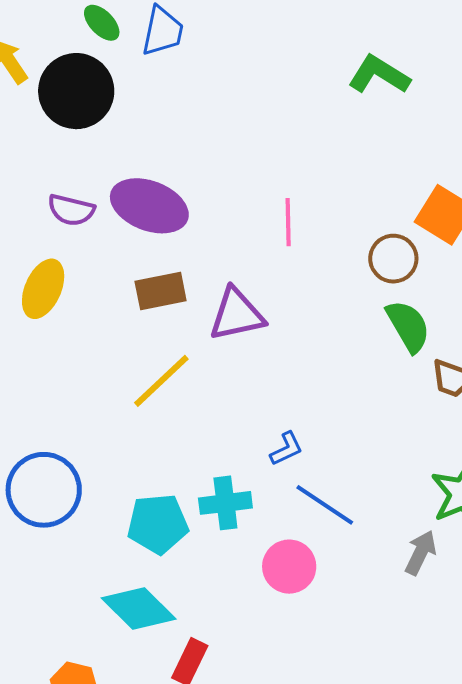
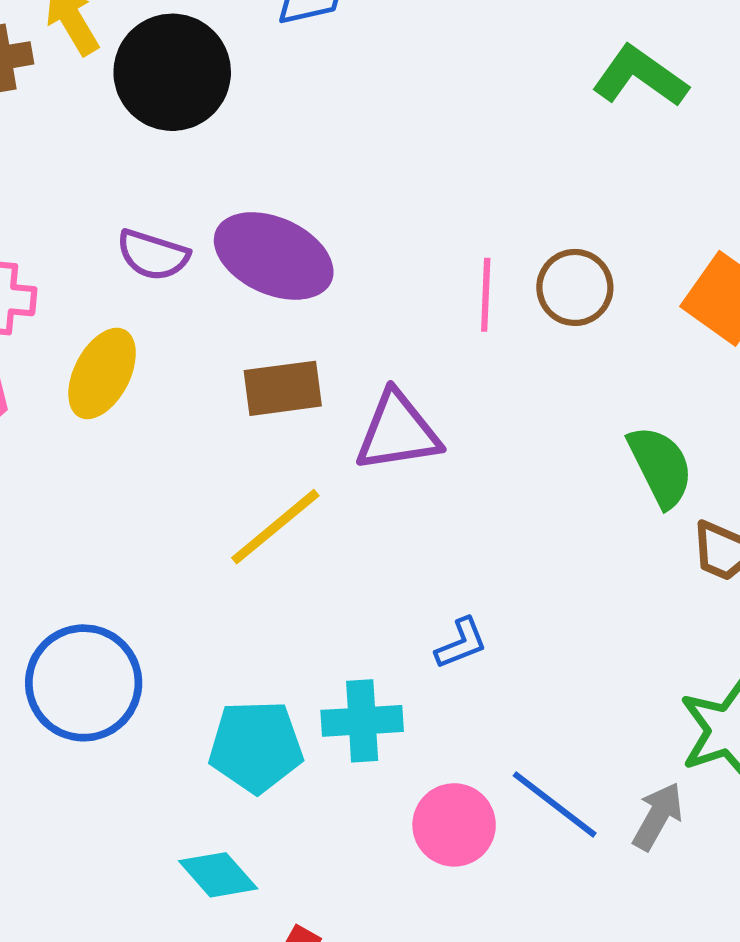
brown circle: (393, 259) -> (575, 287), moved
blue line: (325, 505) -> (555, 804), moved
cyan diamond: (139, 608) -> (218, 875), size x0.7

